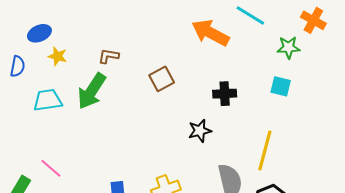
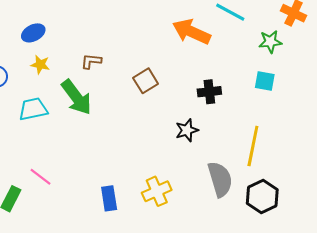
blue ellipse: (39, 33) -> (33, 33), moved
green arrow: (92, 91) -> (76, 97), turned -66

